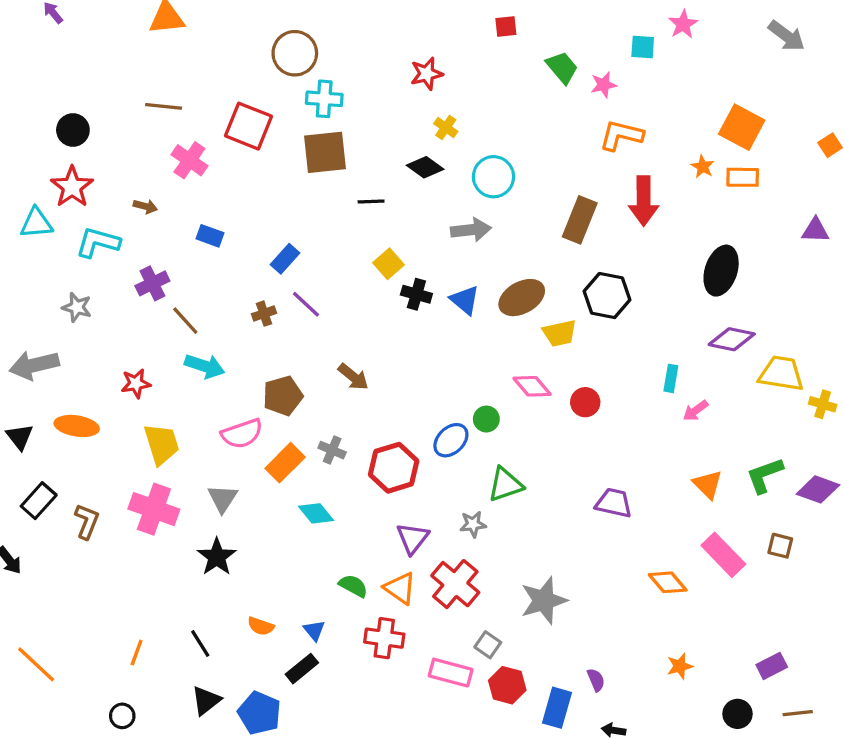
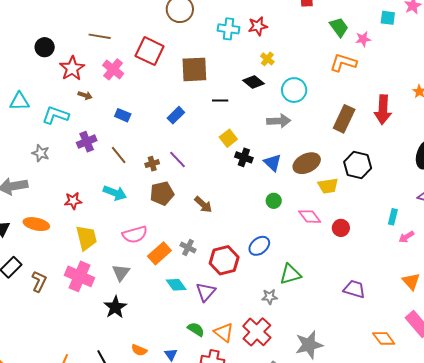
cyan cross: (324, 99) -> (228, 29), moved
orange L-shape: (621, 135) -> (343, 63), moved
red star: (72, 187) -> (72, 68), moved
blue rectangle: (285, 259) -> (176, 115), moved
brown line: (185, 321) -> (119, 155), moved
brown pentagon: (283, 396) -> (162, 193), moved
green circle: (486, 419) -> (274, 201), moved
purple triangle: (413, 538) -> (206, 292), moved

